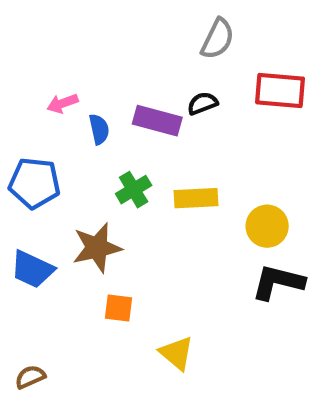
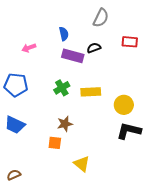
red rectangle: (280, 90) -> (130, 42), size x0.7
blue semicircle: (99, 129) -> (64, 34), moved
brown star: (97, 248) -> (65, 124), moved, size x0.7

